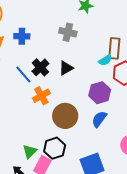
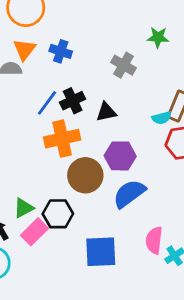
blue line: (23, 74) -> (47, 103), turned 60
purple hexagon: (100, 93) -> (120, 156), moved
orange cross: (41, 96) -> (62, 139), size x1.4
blue semicircle: (99, 119) -> (129, 194), size x1.4

